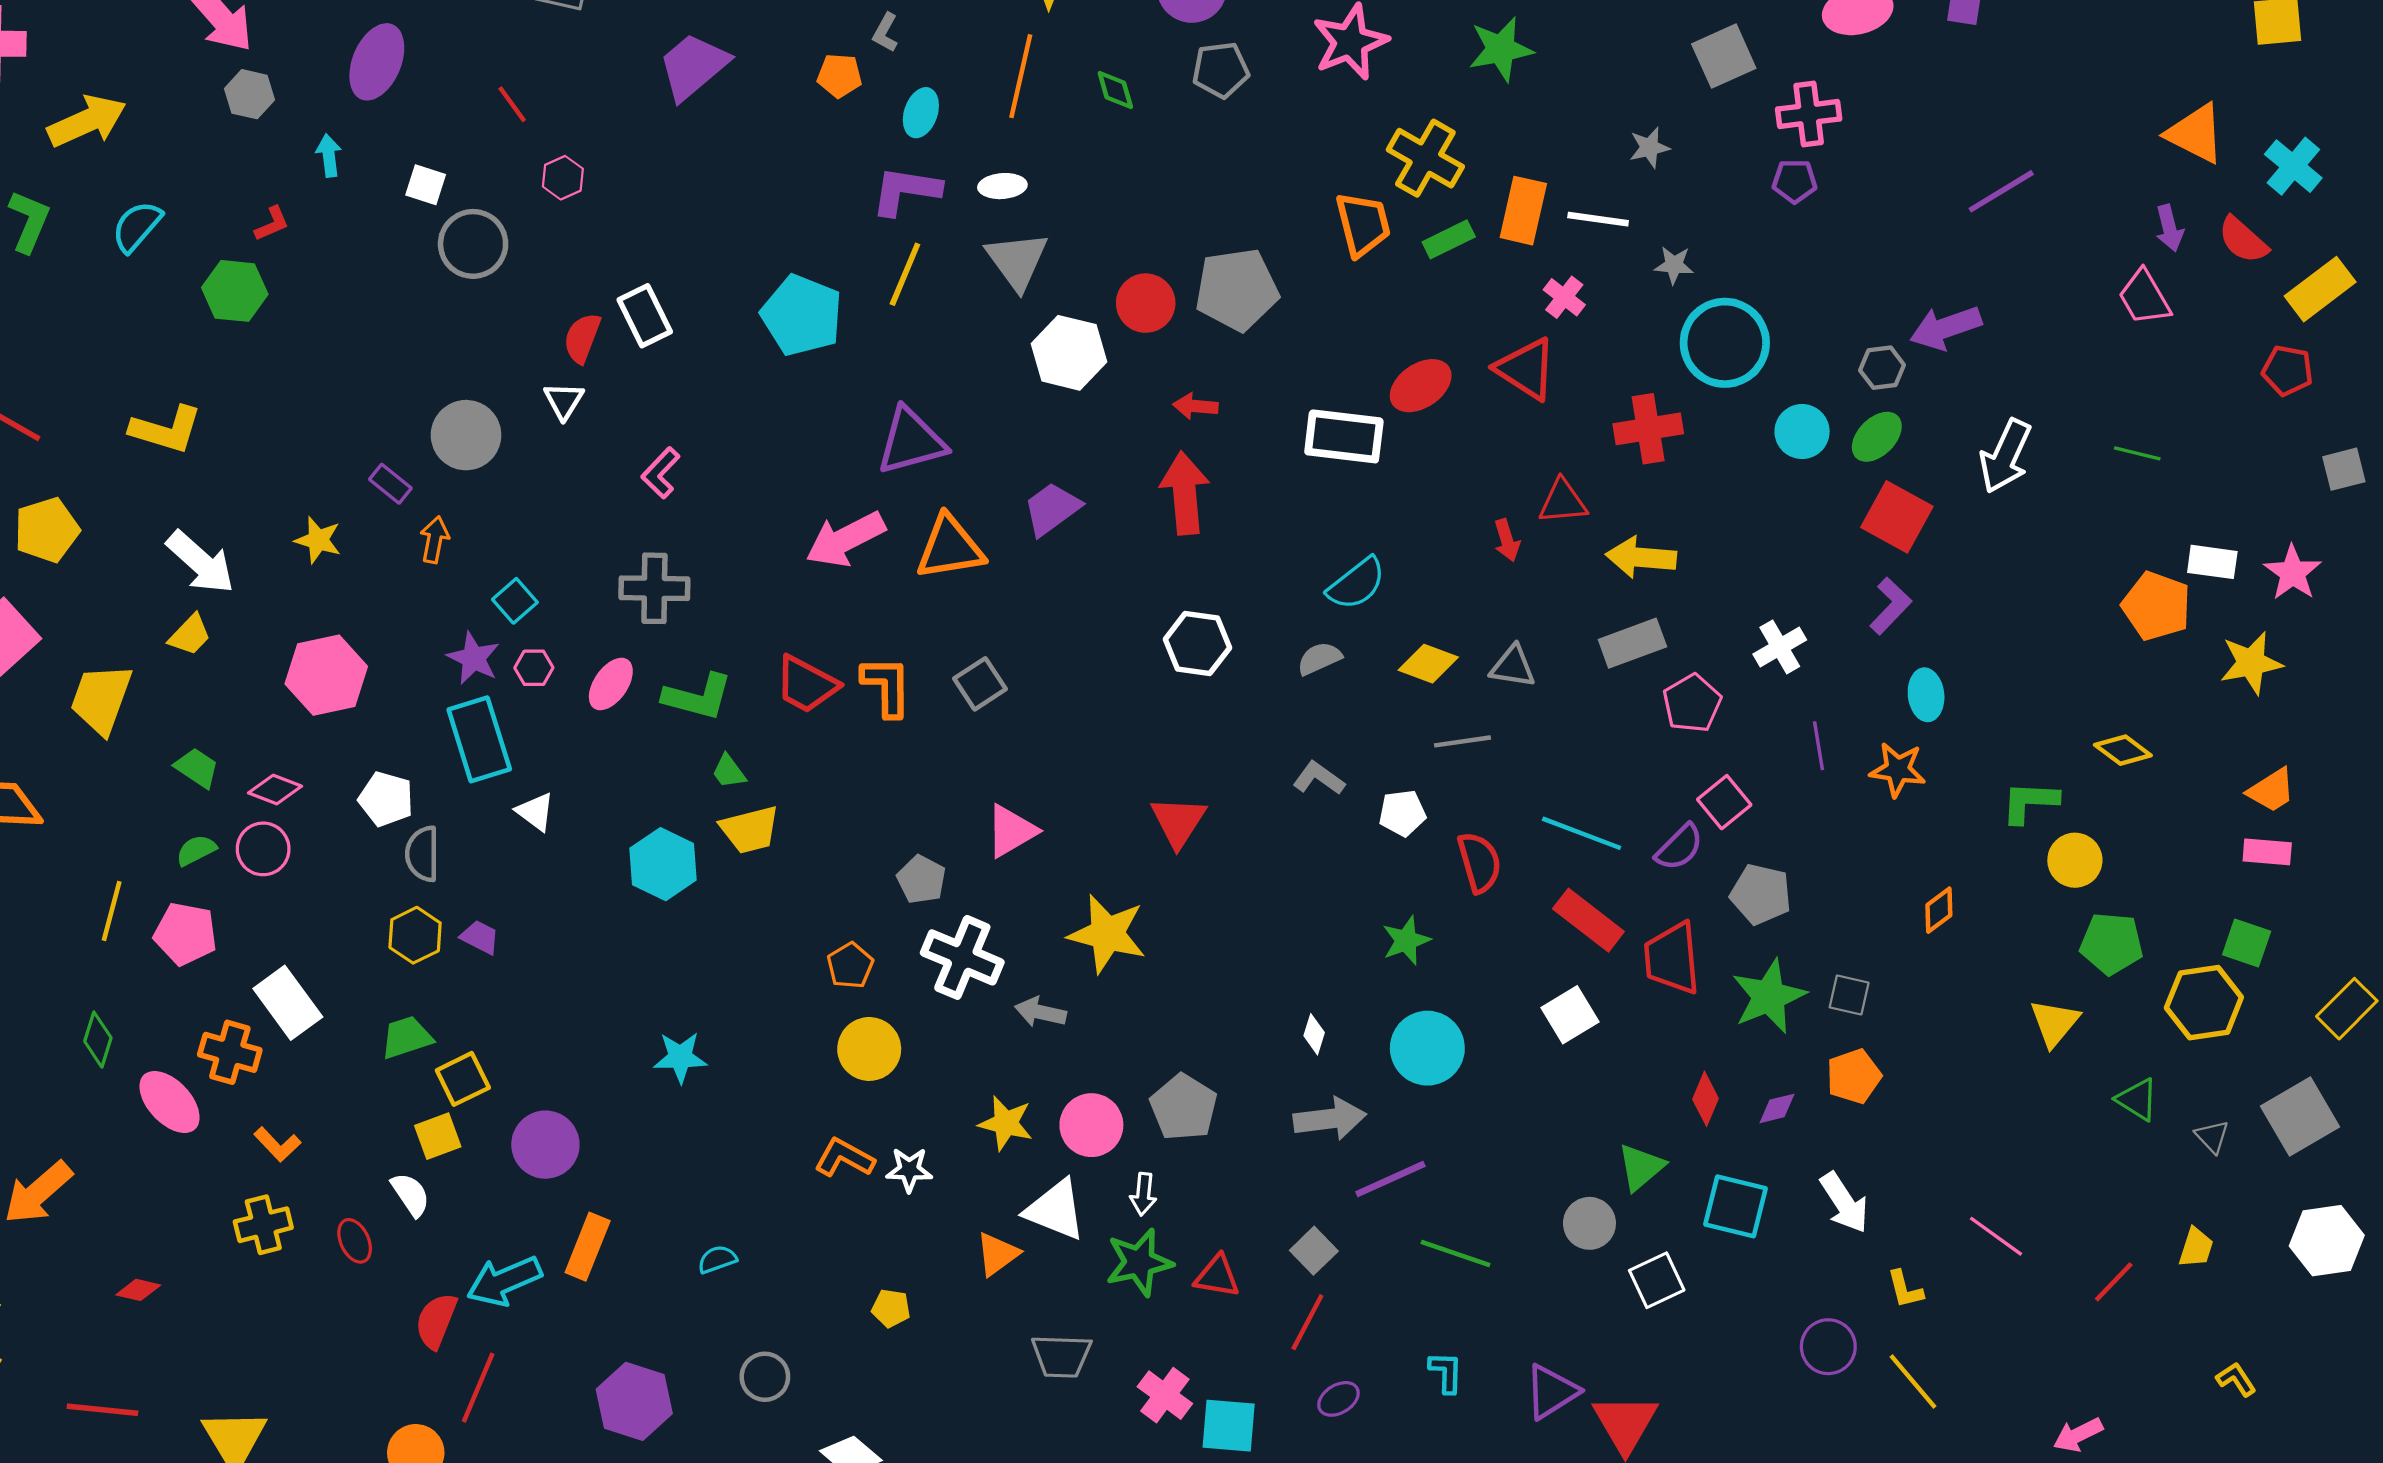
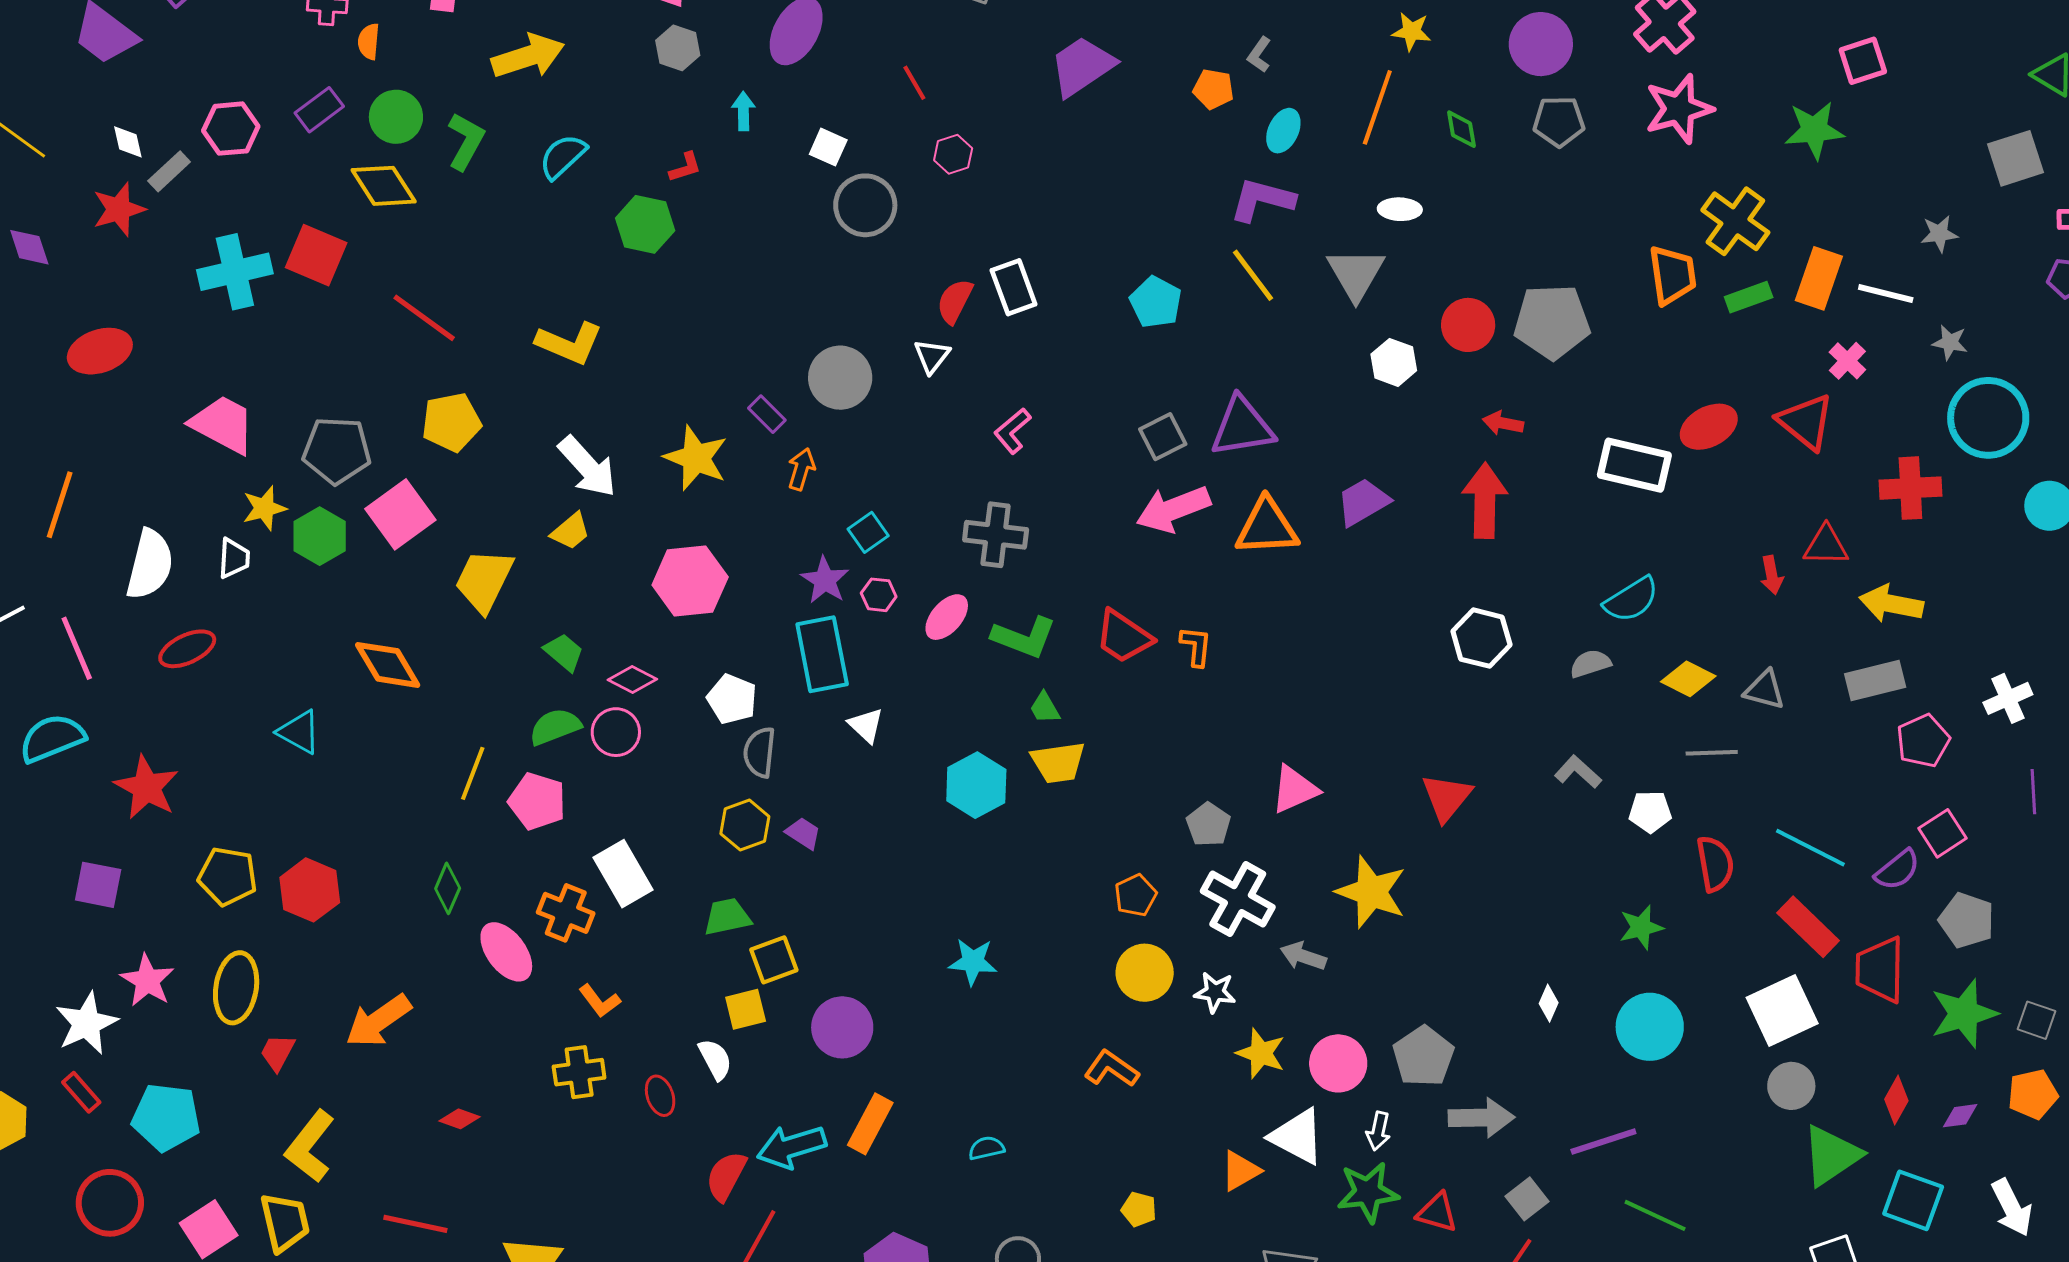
white ellipse: (1002, 186) -> (1400, 209), moved
yellow line: (905, 274) -> (1253, 275), turned -66
cyan pentagon: (802, 315) -> (1156, 302), size x0.7
white hexagon: (1069, 353) -> (1394, 362), size x0.7
yellow star: (318, 540) -> (696, 458), size x1.5
gray square: (980, 684) -> (1163, 437), moved
orange L-shape: (887, 686) -> (1196, 646), size x0.7
green semicircle: (196, 850) -> (555, 727), size x1.4
white square: (1570, 1015) -> (1782, 1011), size x1.4
gray arrow: (1330, 1119) -> (1481, 1118), moved
green triangle: (1641, 1167) -> (1831, 1155), size x1.4
white star: (909, 1170) -> (1215, 992), moved
gray circle: (1589, 1223) -> (1791, 1086), moved

